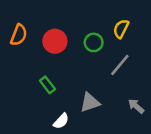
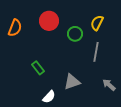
red circle: (55, 41) -> (49, 21), moved
gray line: (120, 65) -> (96, 52), turned -30

